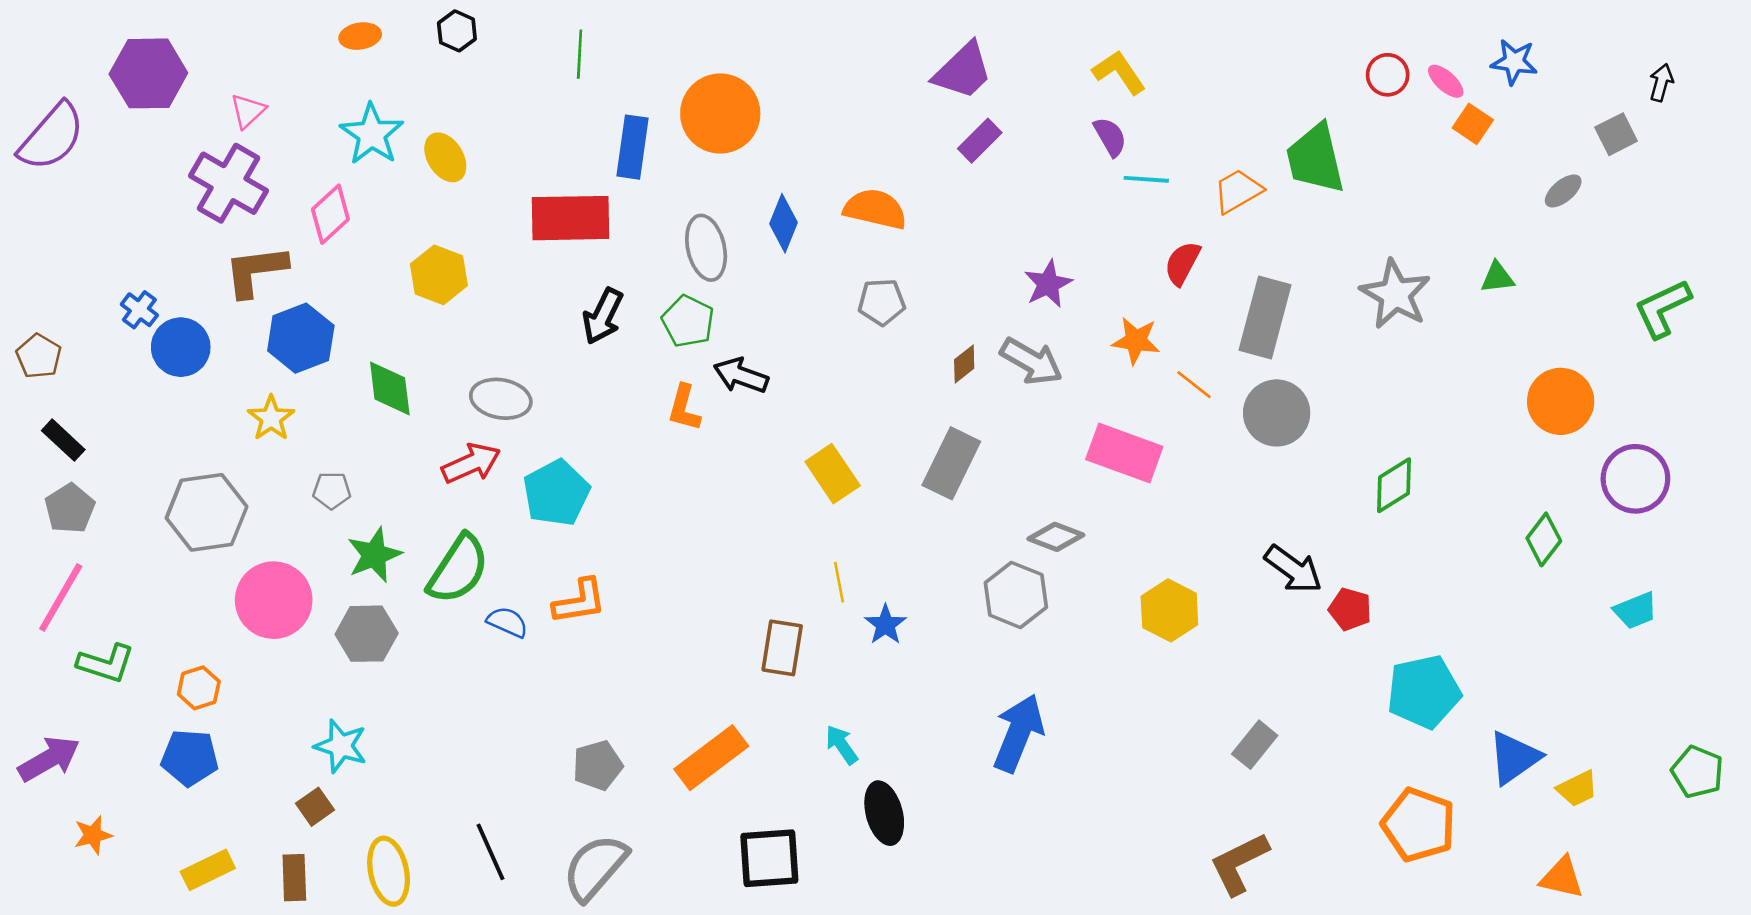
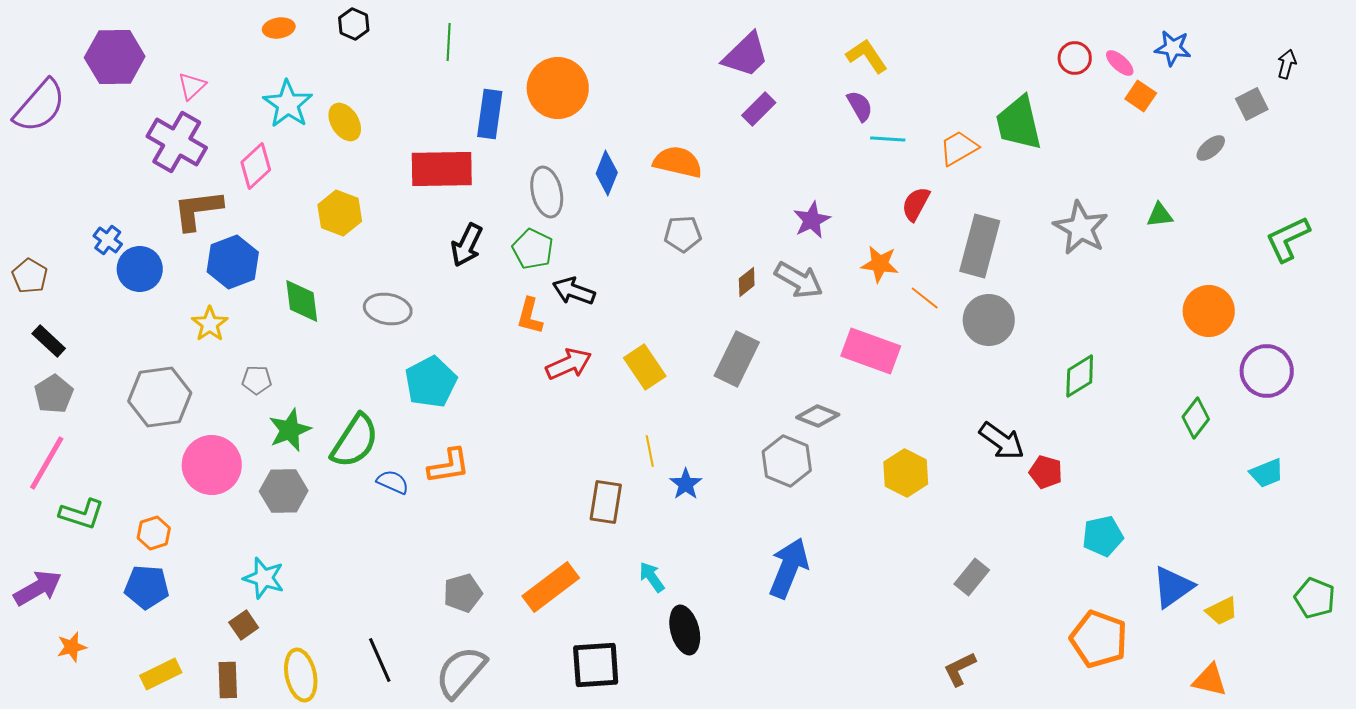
red arrow: (471, 463) -> (569, 364), moved
cyan pentagon: (1424, 692) -> (1103, 536), size x0.7
brown L-shape: (1239, 863) -> (960, 669), size x0.7

